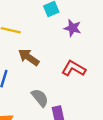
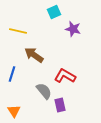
red L-shape: (74, 69) -> (65, 76), moved

